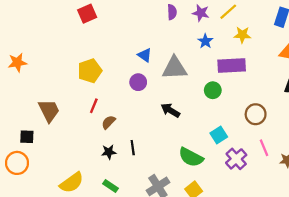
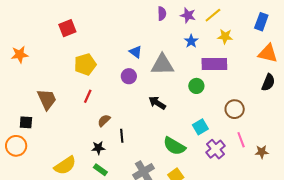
red square: (87, 14) -> (67, 28), moved
brown semicircle: (108, 122) -> (104, 121), moved
black star: (109, 152) -> (98, 148), moved

